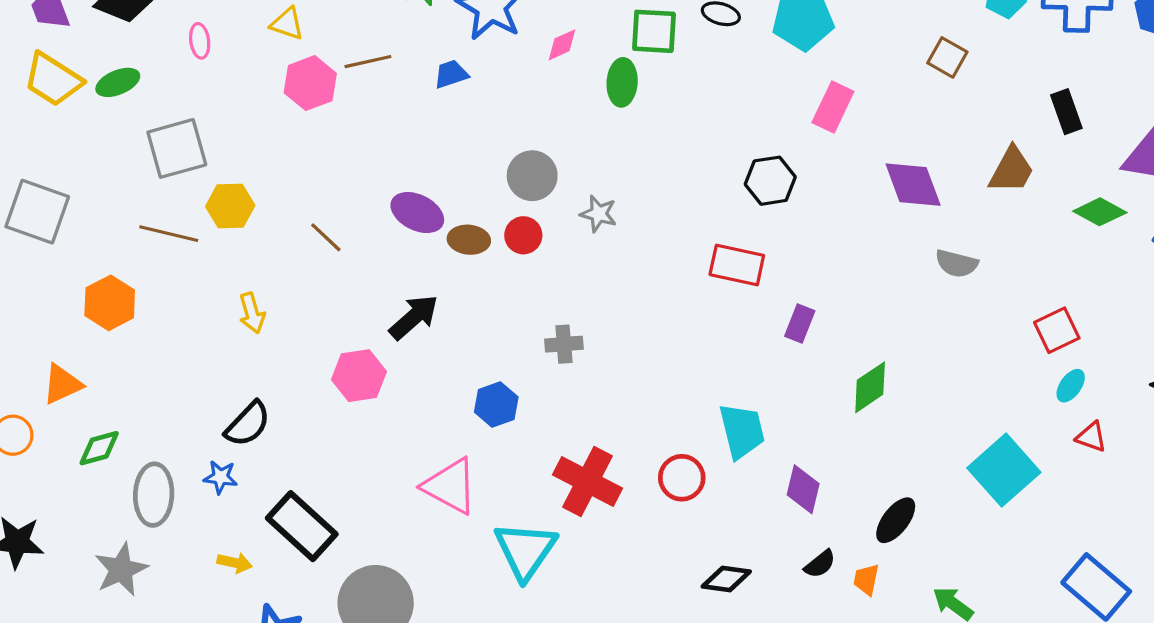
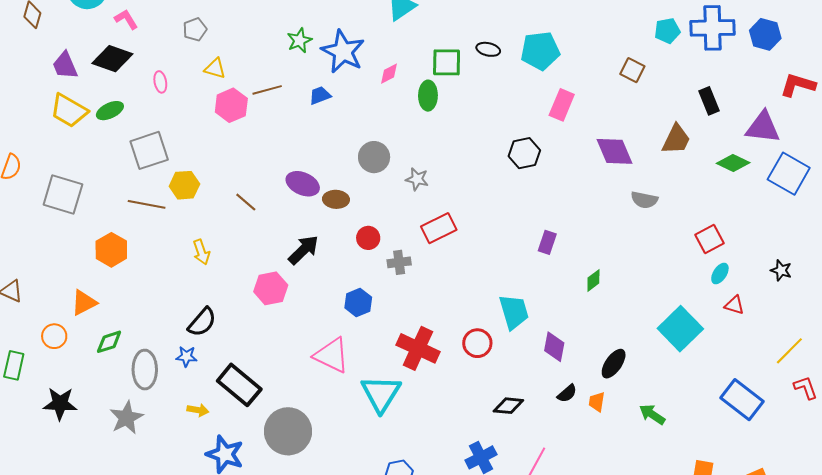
red circle: (523, 235) -> (368, 238), moved
red rectangle: (737, 265) -> (439, 228), moved, turned -36
green diamond: (870, 387) -> (593, 281), size x0.7

